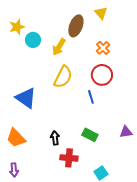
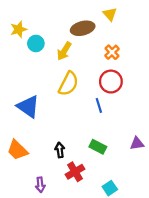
brown ellipse: (76, 26) -> (83, 28), turned 55
red cross: (69, 158) -> (75, 172), turned -36
purple arrow: (14, 170) -> (40, 185), moved

